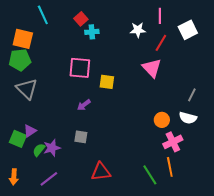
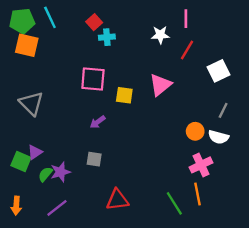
white square: (188, 30) -> (218, 71), moved
green pentagon: (20, 60) -> (22, 21), moved
pink triangle: (152, 68) -> (160, 85), moved, turned 35
orange circle: (162, 120) -> (195, 131), moved

